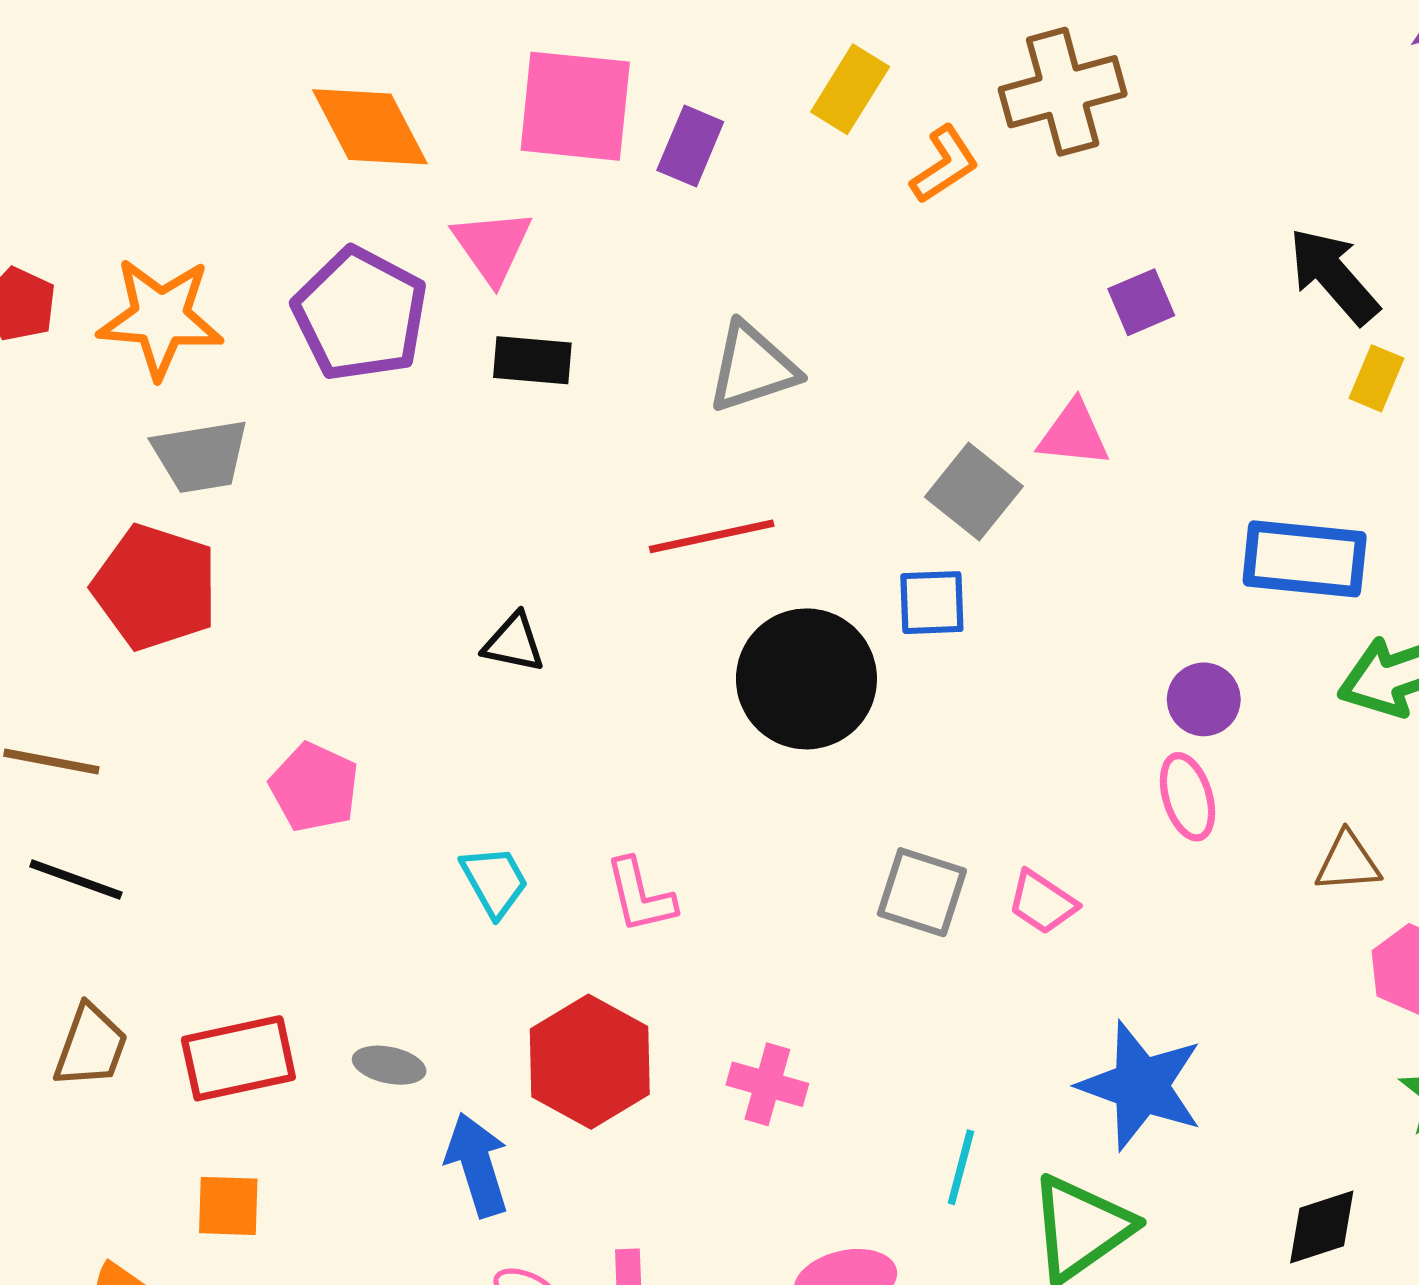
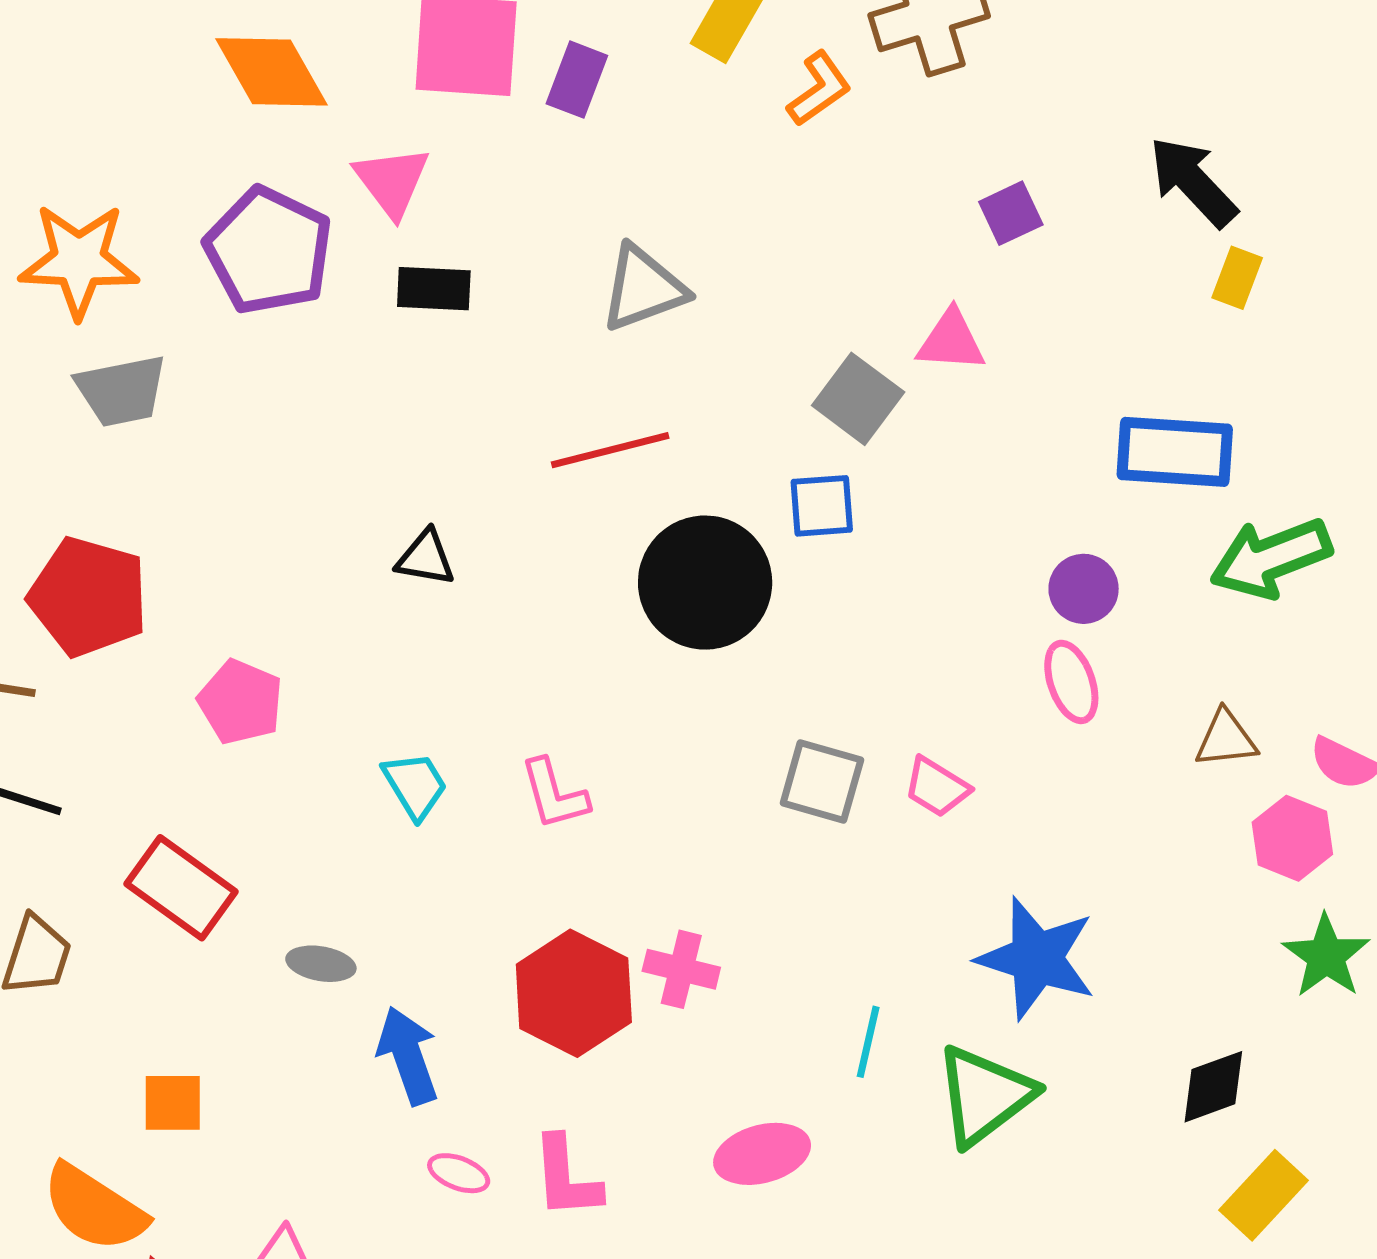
red pentagon: (155, 587) -> (88, 597), moved
red rectangle: (238, 1058) -> (181, 888), moved, turned 50
red hexagon: (590, 1062) -> (574, 993), moved

